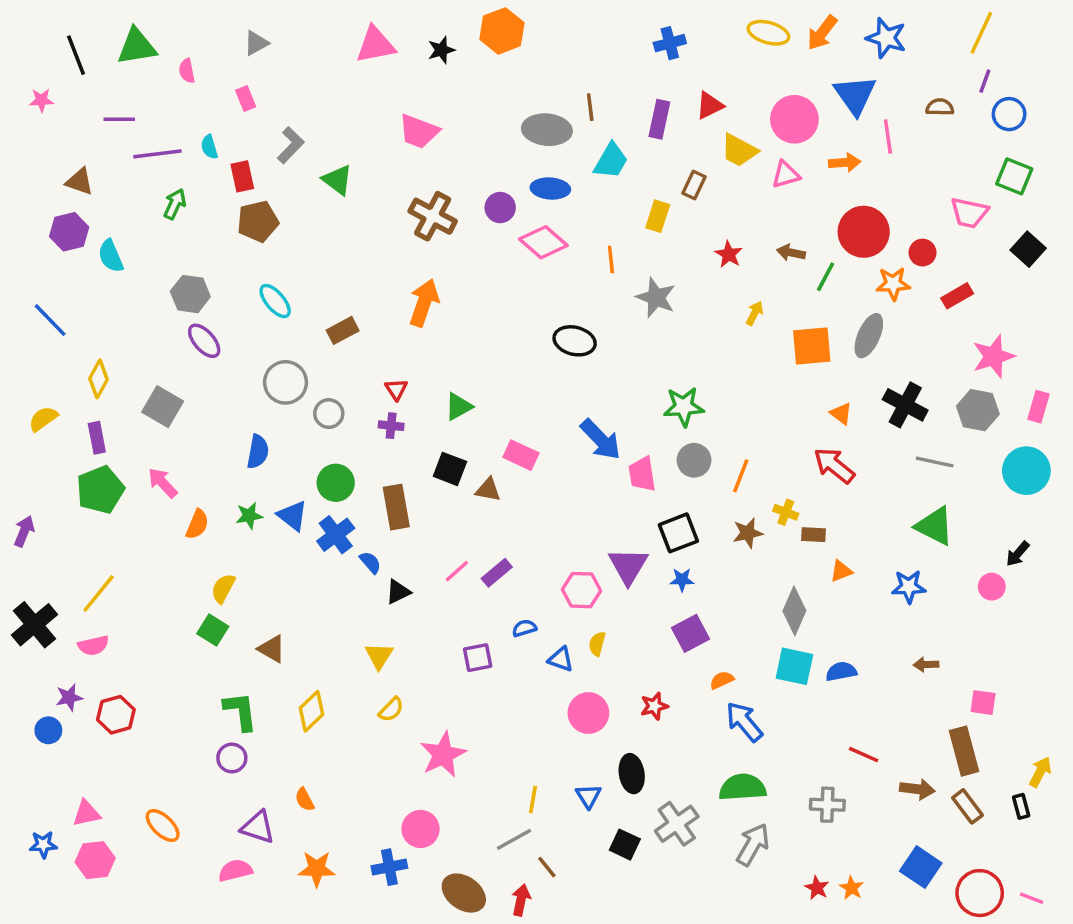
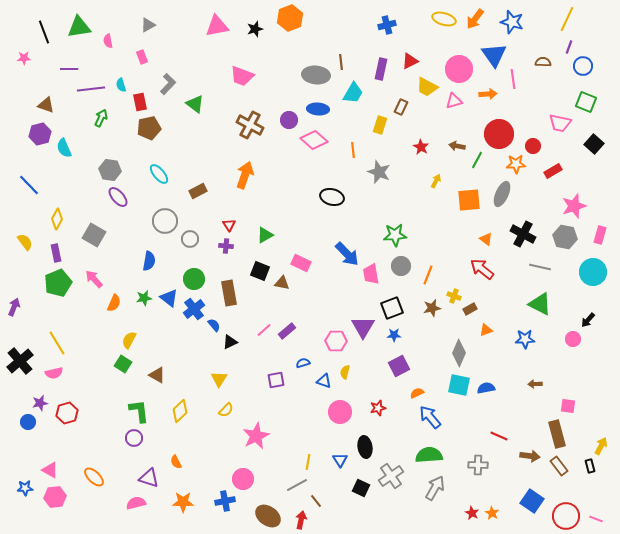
yellow semicircle: (43, 419) -> (25, 242), turned 90
brown rectangle: (813, 535) -> (470, 309), turned -32
yellow line: (99, 594) -> (57, 343), turned -70
pink triangle: (86, 813) -> (50, 470), turned 42

